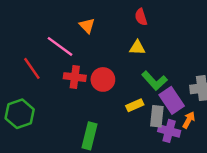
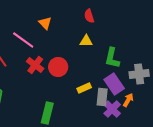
red cross: (75, 77) -> (35, 65), turned 30
green L-shape: (154, 81) -> (112, 58), moved, turned 55
purple cross: (169, 131) -> (112, 109), turned 30

